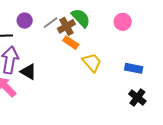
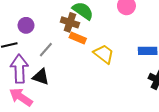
gray line: (51, 23) -> (46, 50), moved
brown cross: (66, 26) -> (70, 22), turned -30

